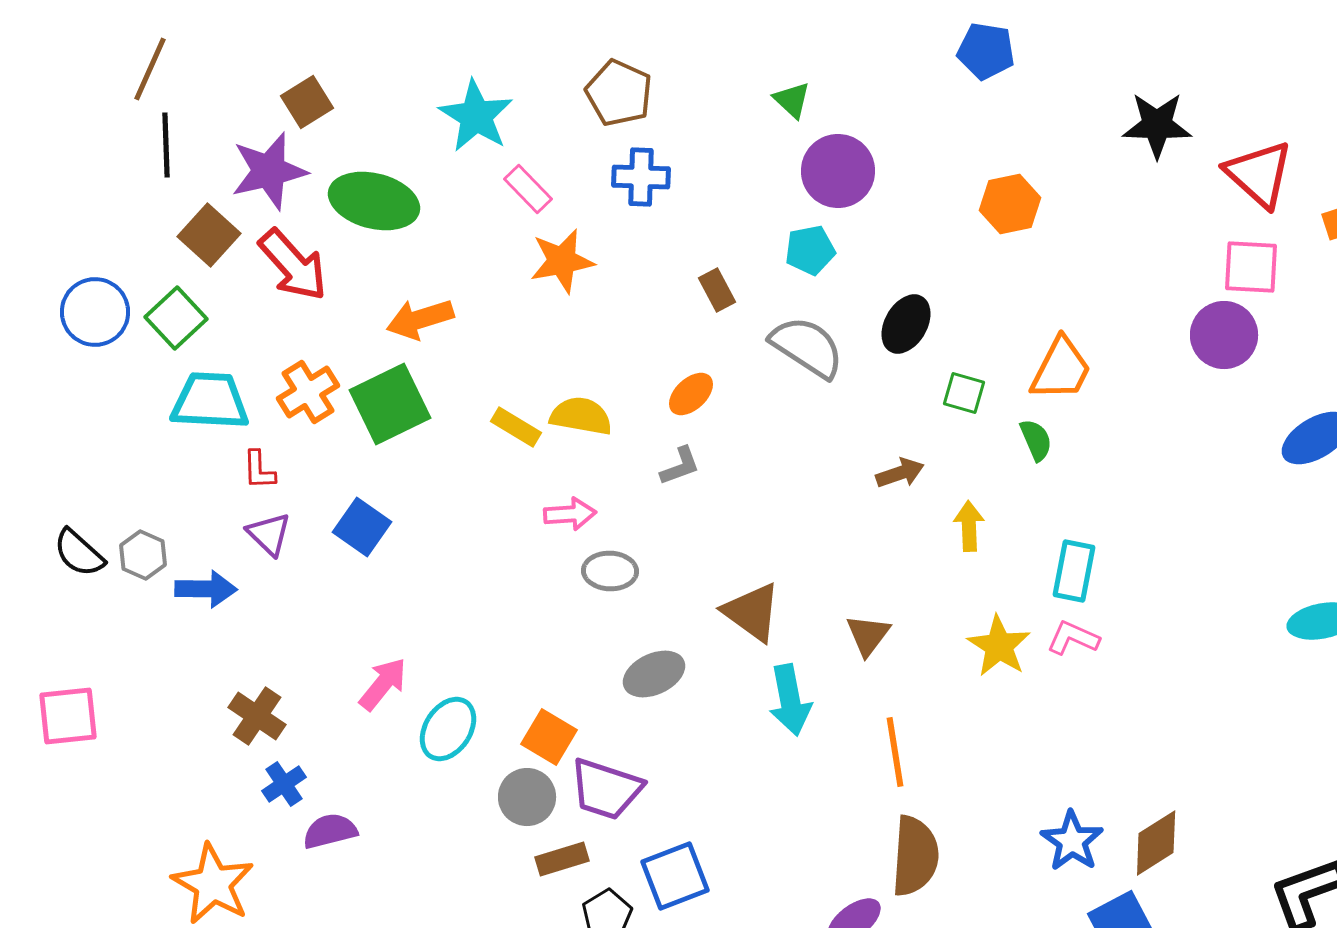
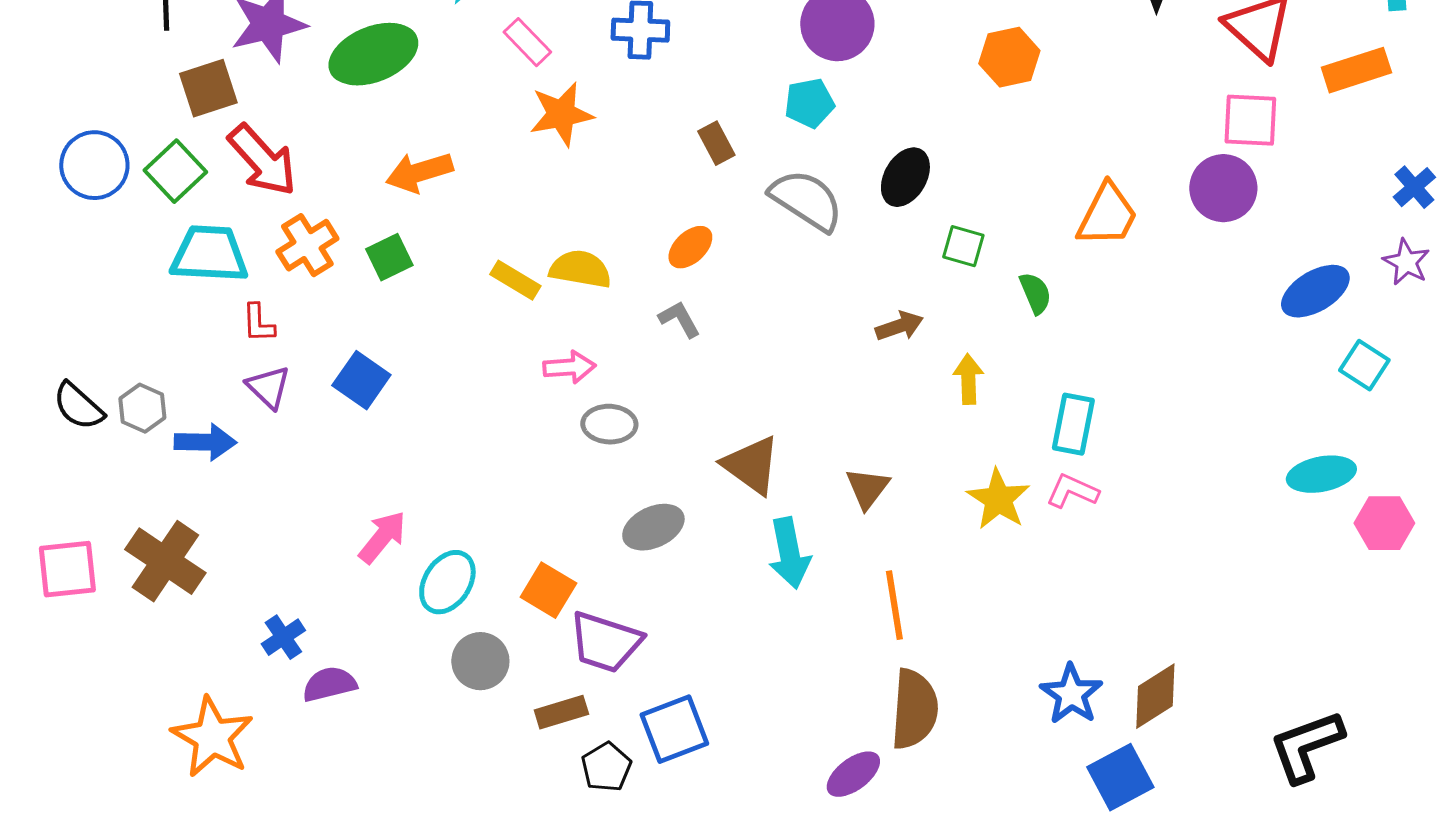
green ellipse: (374, 201) -> (373, 54), turned -36
brown square: (209, 235) -> (208, 88), turned 30
red arrow: (293, 265) -> (262, 160), moved
orange trapezoid: (1061, 369) -> (1107, 215), moved
green square: (390, 404) -> (389, 257), size x0.6
gray L-shape: (680, 466) -> (679, 319), turned -99
brown cross: (257, 716) -> (165, 561), moved, size x1.4
gray circle: (527, 797) -> (480, 661), moved

